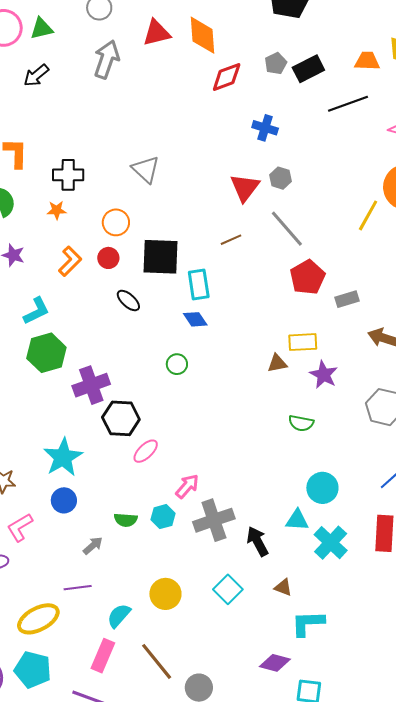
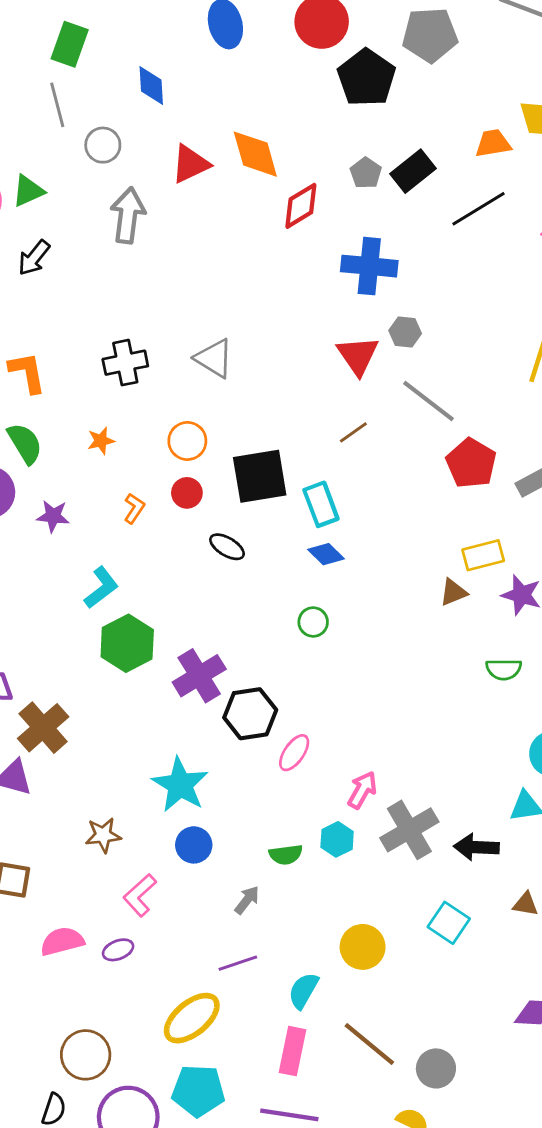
blue cross: (265, 128) -> (369, 266), size x1.5
black cross: (68, 175) -> (125, 363), moved
orange L-shape: (70, 261) -> (134, 508), size x0.7
black arrow: (257, 541) -> (476, 847), turned -48

